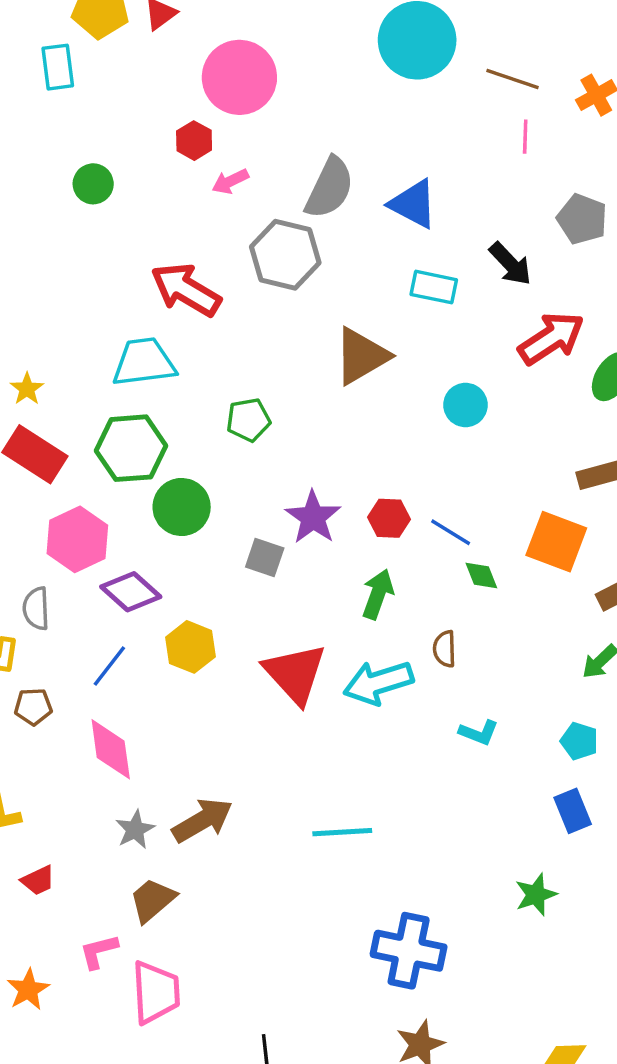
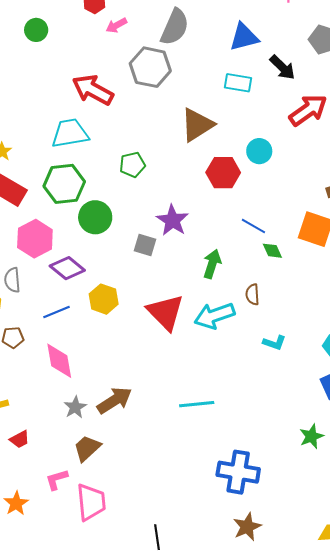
blue triangle: (413, 204) -> (244, 37), moved, turned -40
red hexagon: (389, 518) -> (223, 173), moved, size x1.4
blue line: (109, 666) -> (57, 312), turned 32

